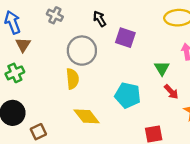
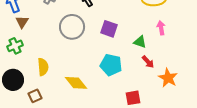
purple square: (125, 38) -> (109, 29), moved
green triangle: (162, 68) -> (140, 42), turned -40
yellow semicircle: (72, 79) -> (43, 67), moved

